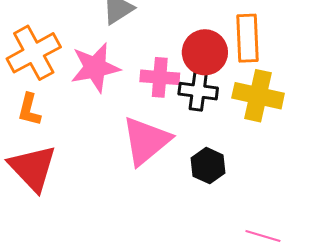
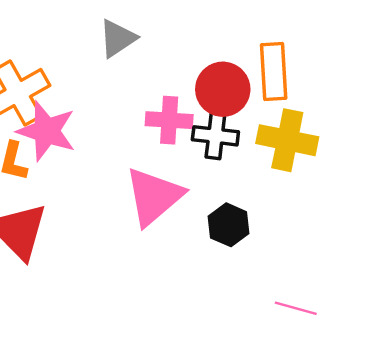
pink star: (95, 68) -> (47, 131), moved, turned 30

